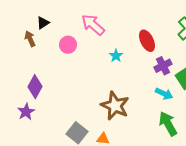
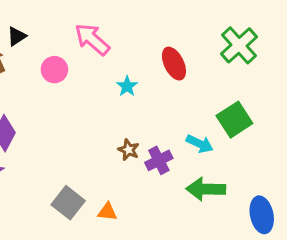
purple cross: (163, 66) -> (159, 160), moved
brown star: (115, 106) -> (129, 150), moved, size x0.5
green arrow: (168, 124) -> (206, 189), turned -60

